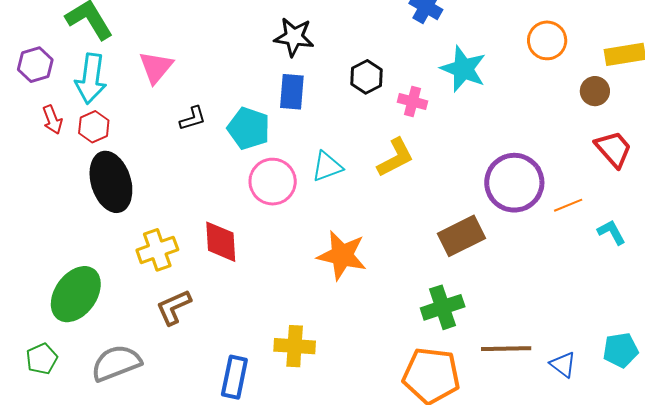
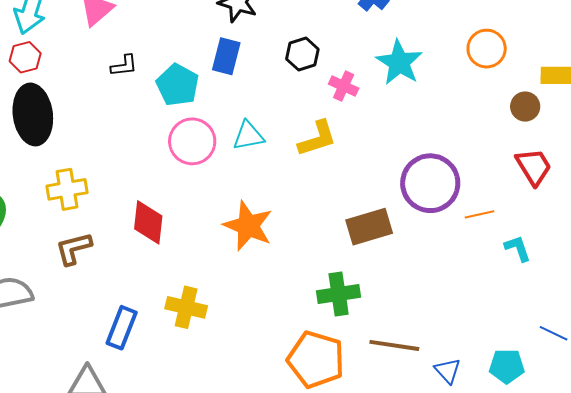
red diamond: (221, 242) -> (148, 222), moved

